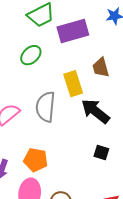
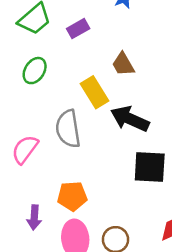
purple rectangle: (73, 31) -> (78, 29), size x0.6
black square: (101, 152) -> (150, 167), size x1.8

